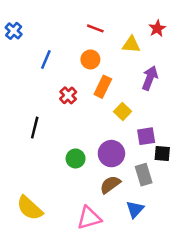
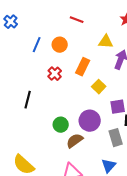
yellow triangle: (131, 45) -> (106, 42), moved
orange circle: (90, 59) -> (60, 45), moved
brown semicircle: (110, 185) -> (75, 141), moved

